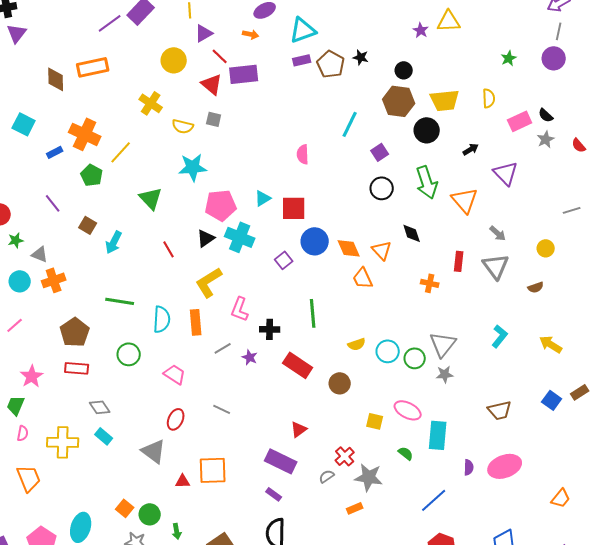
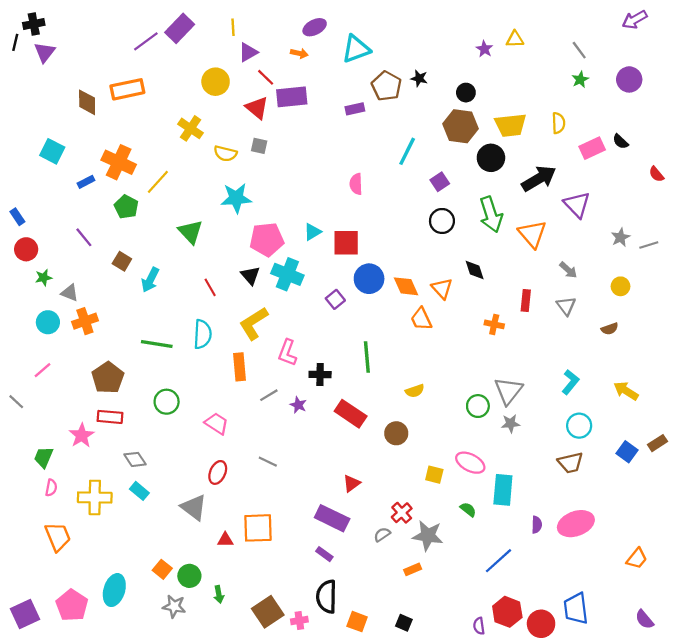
yellow triangle: (449, 21) -> (515, 39), size x0.7
gray line: (559, 31) -> (579, 50), moved, turned -48
purple rectangle: (302, 60) -> (355, 109), moved
gray star: (546, 139) -> (621, 237), moved
black arrow: (471, 149) -> (539, 179), size x2.0
black triangle: (206, 238) -> (250, 275), turned -36
gray triangle: (496, 266) -> (566, 306), size x0.7
cyan semicircle: (162, 319) -> (202, 334), moved
cyan circle: (388, 351) -> (579, 426), moved
pink star: (32, 376) -> (82, 435), moved

